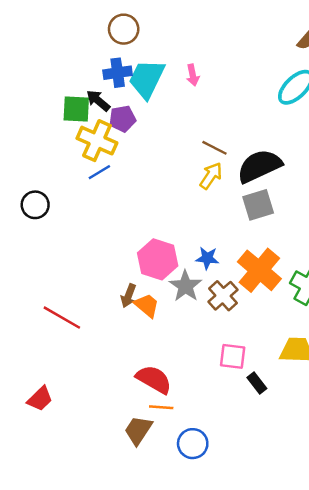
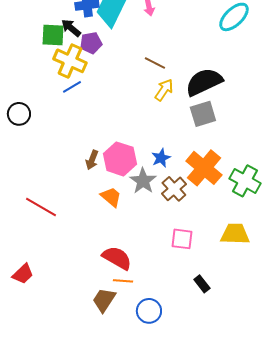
brown line: (215, 148) -> (155, 63), moved
blue star: (207, 258) -> (161, 158), turned -30
brown arrow: (128, 296) -> (92, 160), moved
black rectangle: (257, 383) -> (202, 284), moved

